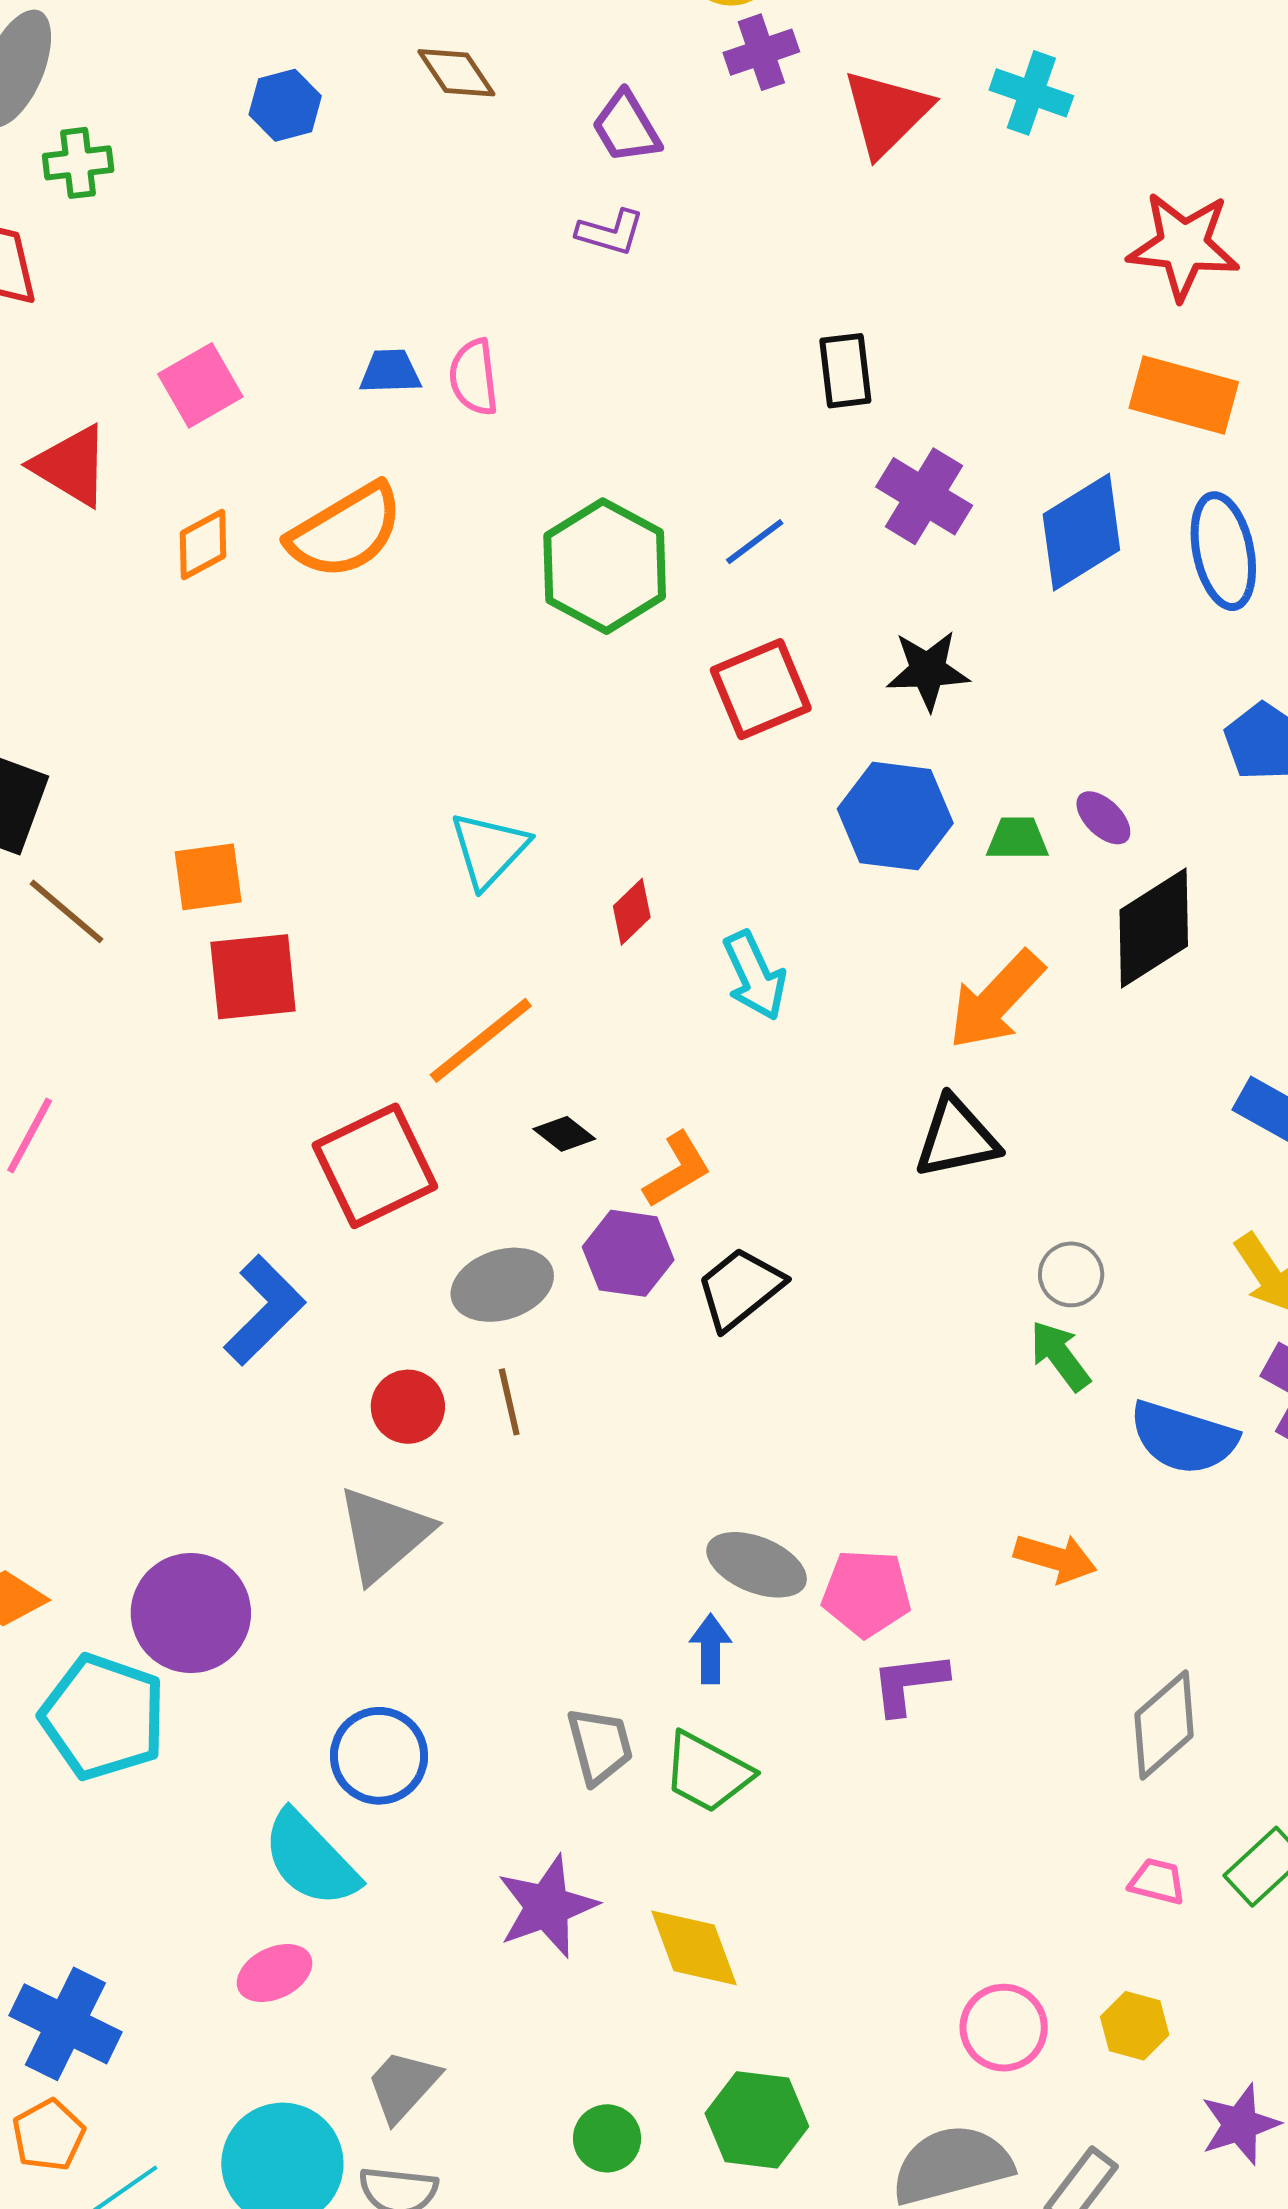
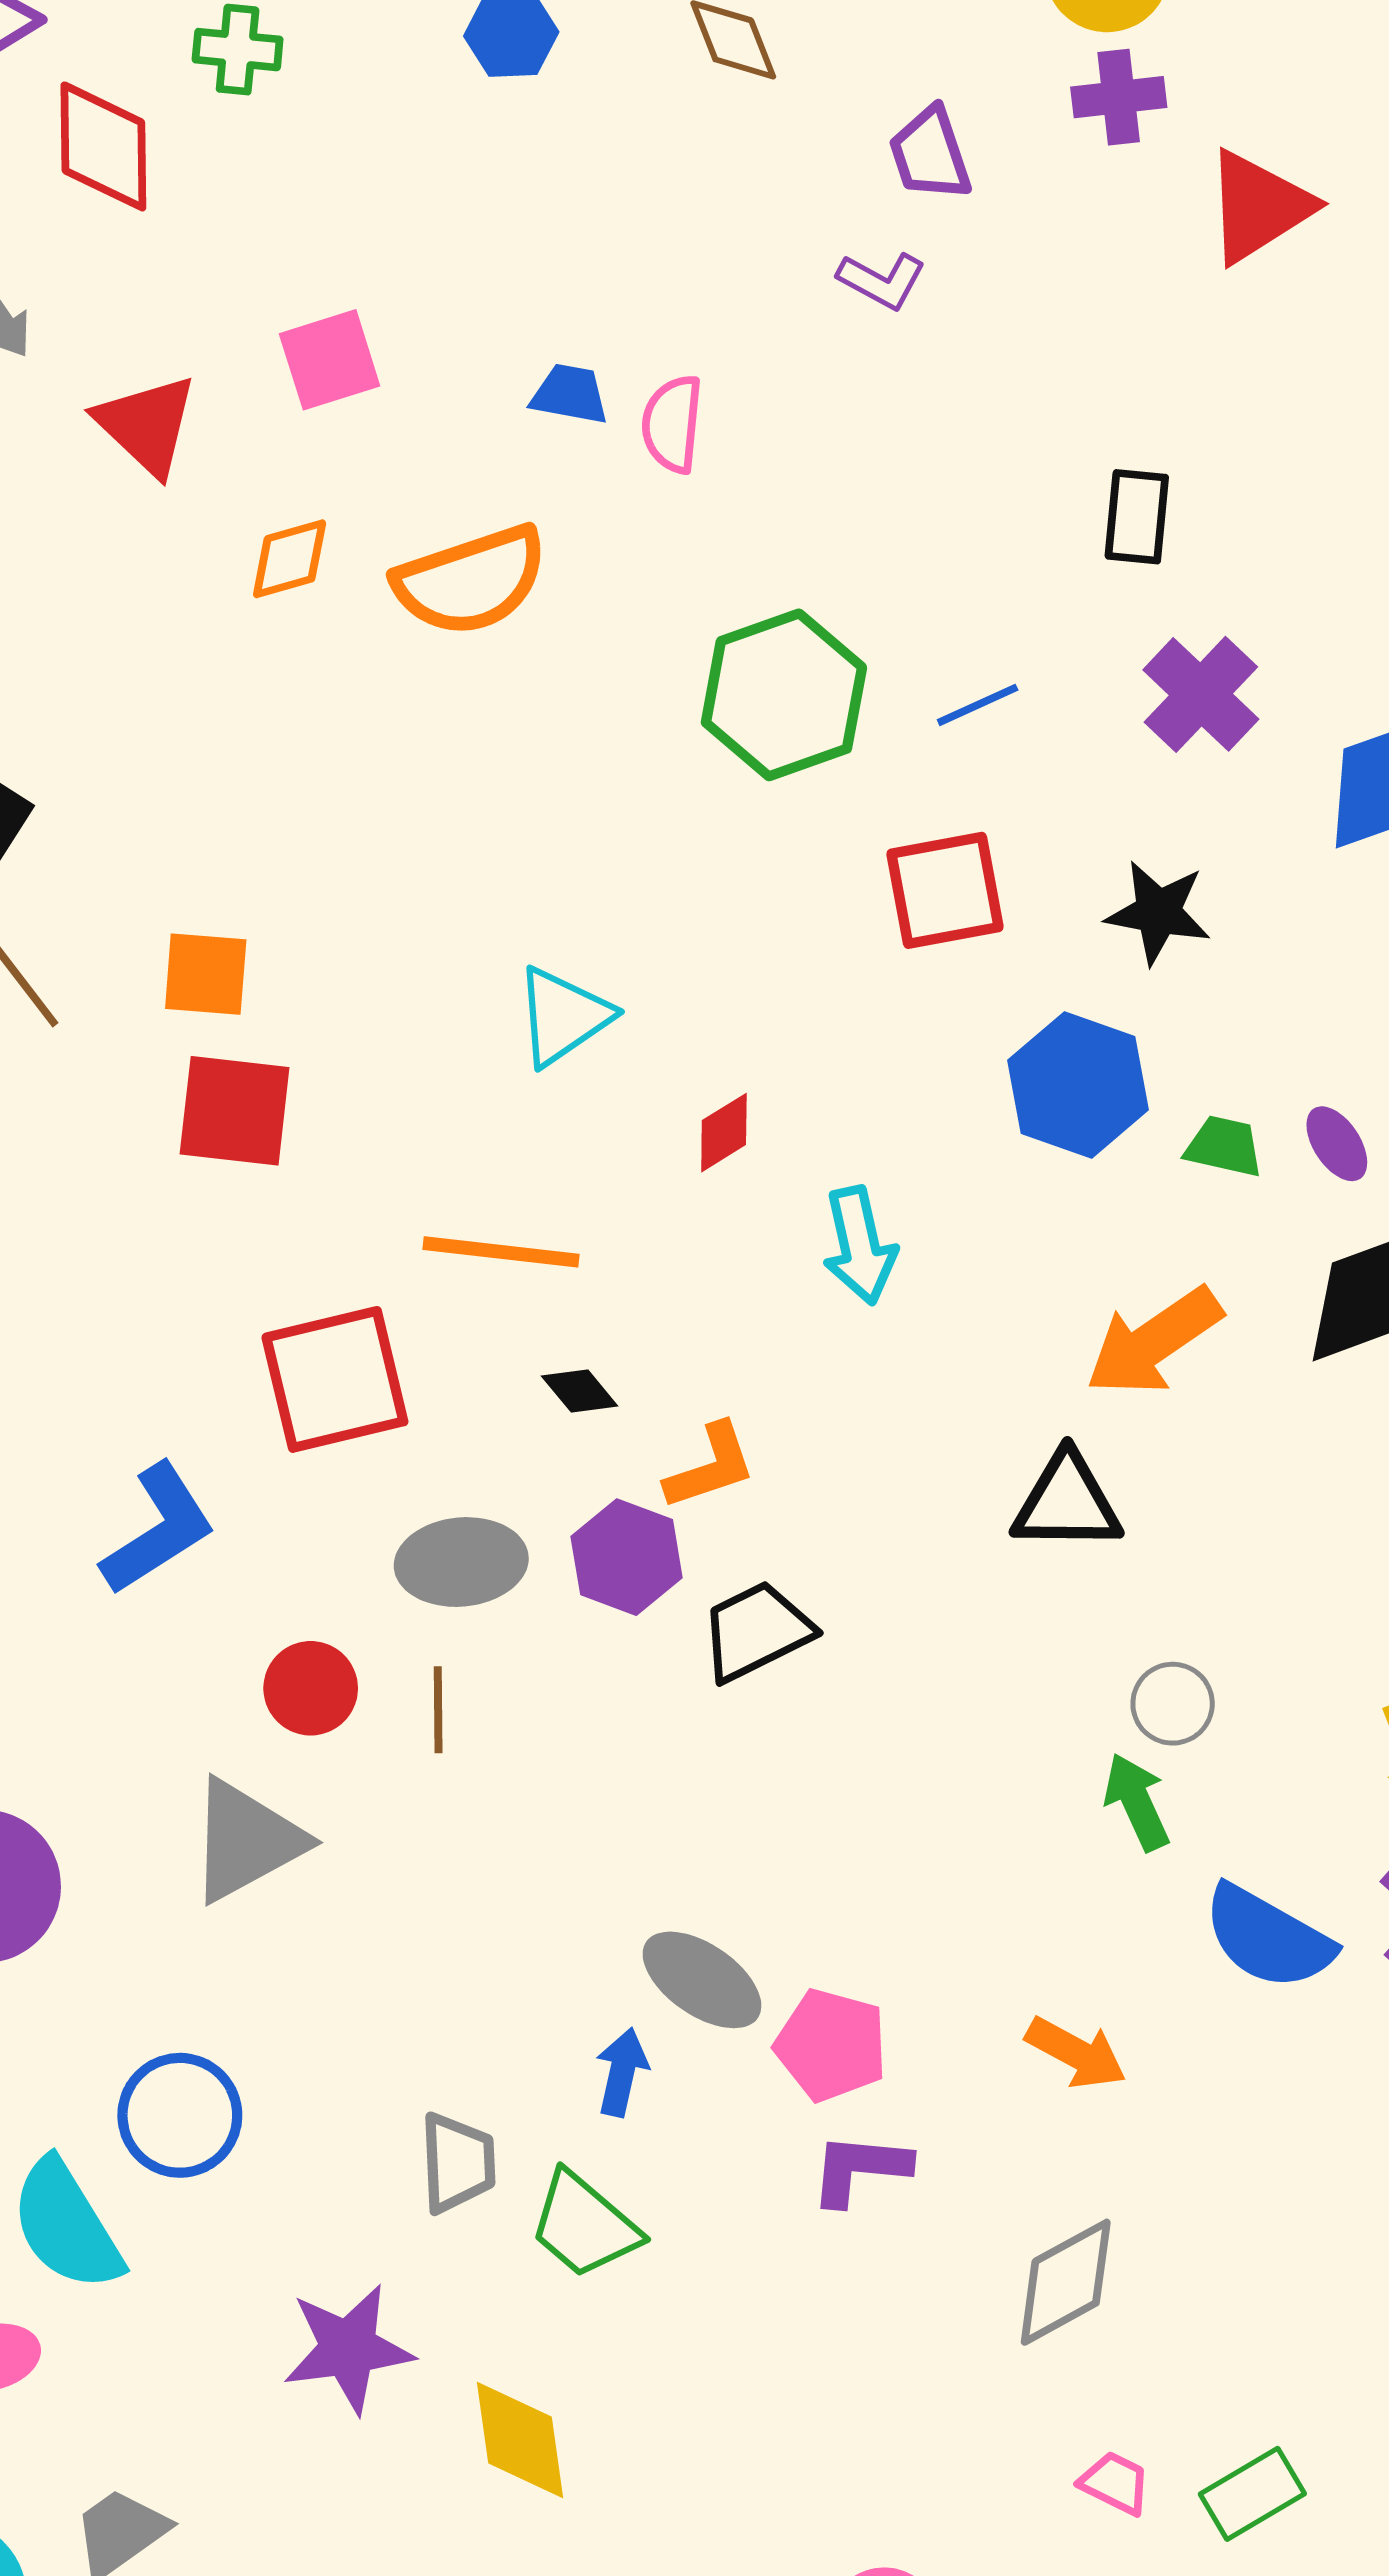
orange line: (481, 1040) -> (501, 1252), turned 33
gray diamond: (1164, 1725) -> (1066, 2282), moved

